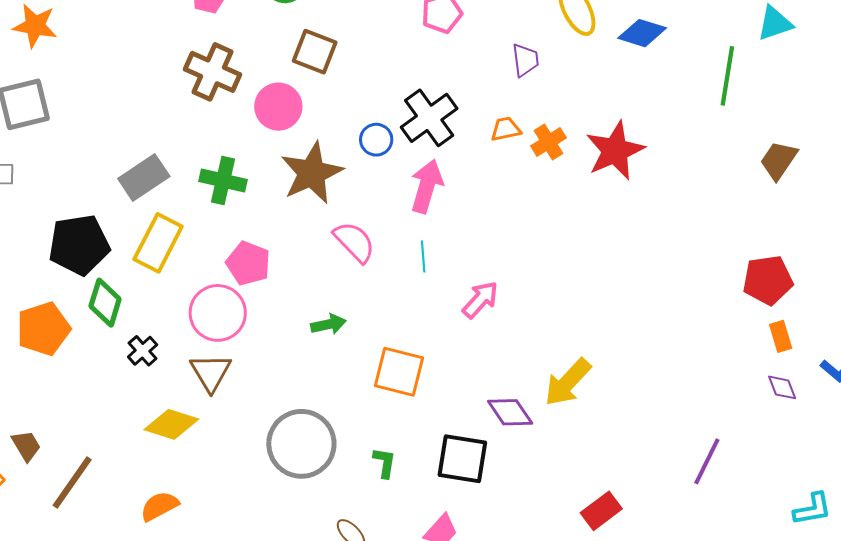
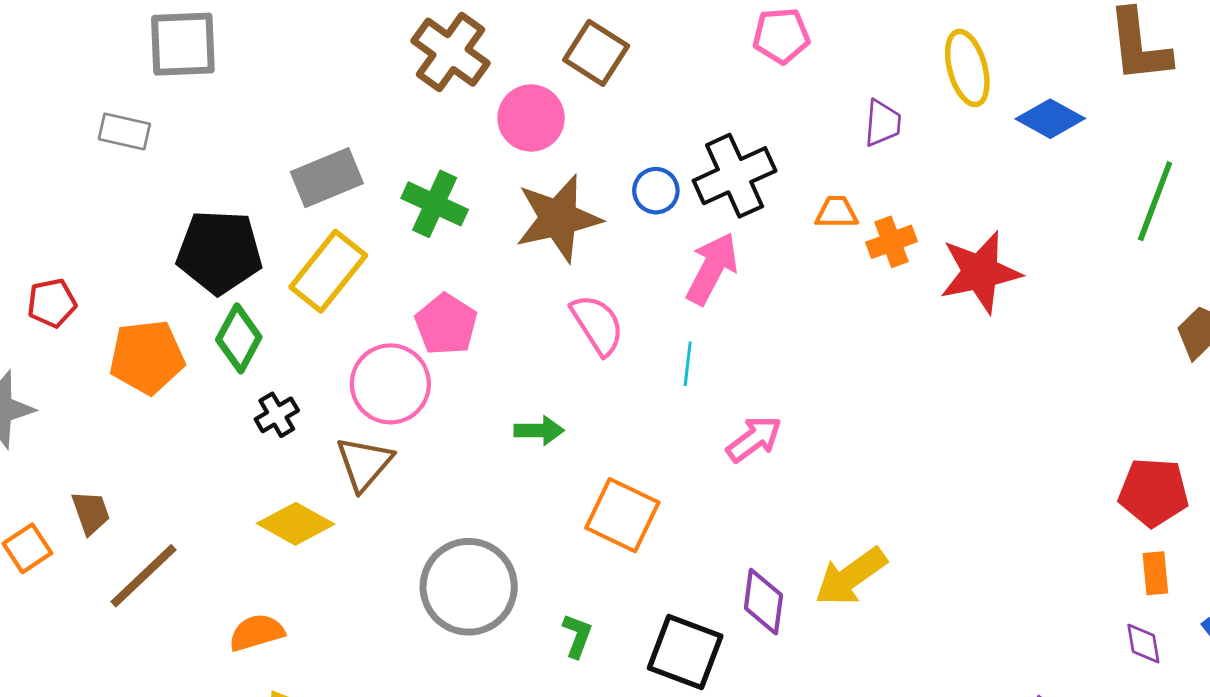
purple diamond: (510, 412) -> (763, 602), turned 30

